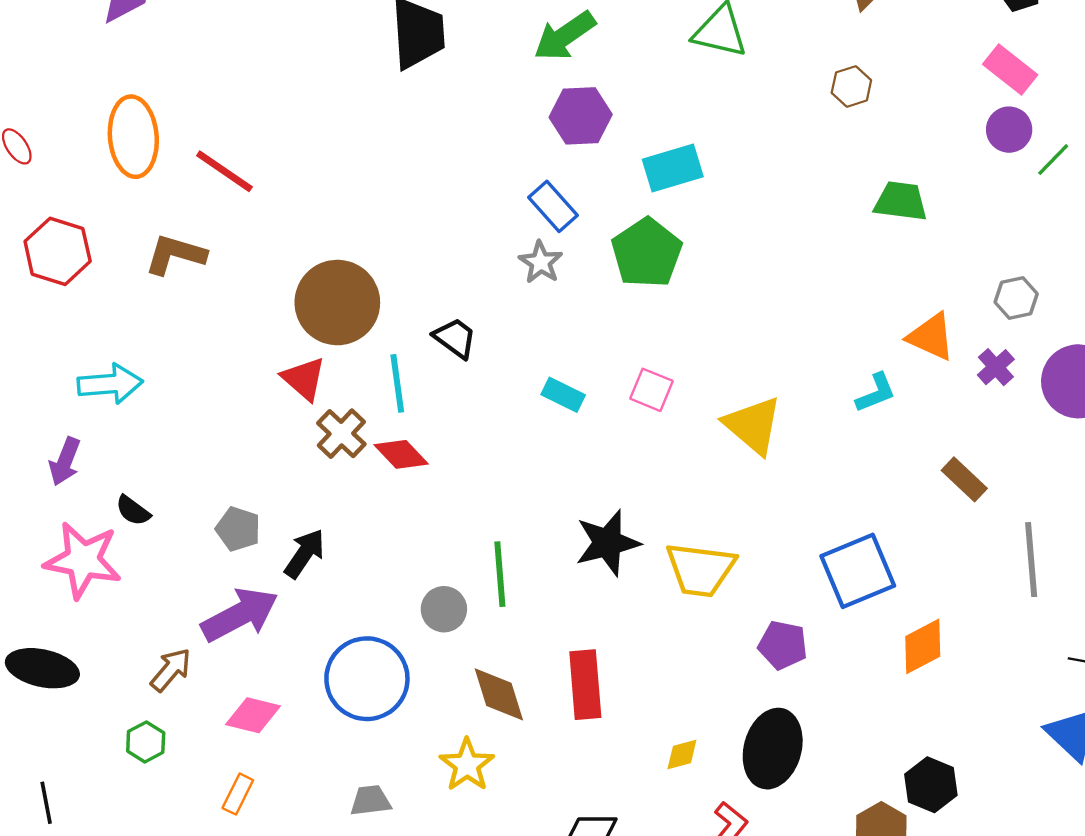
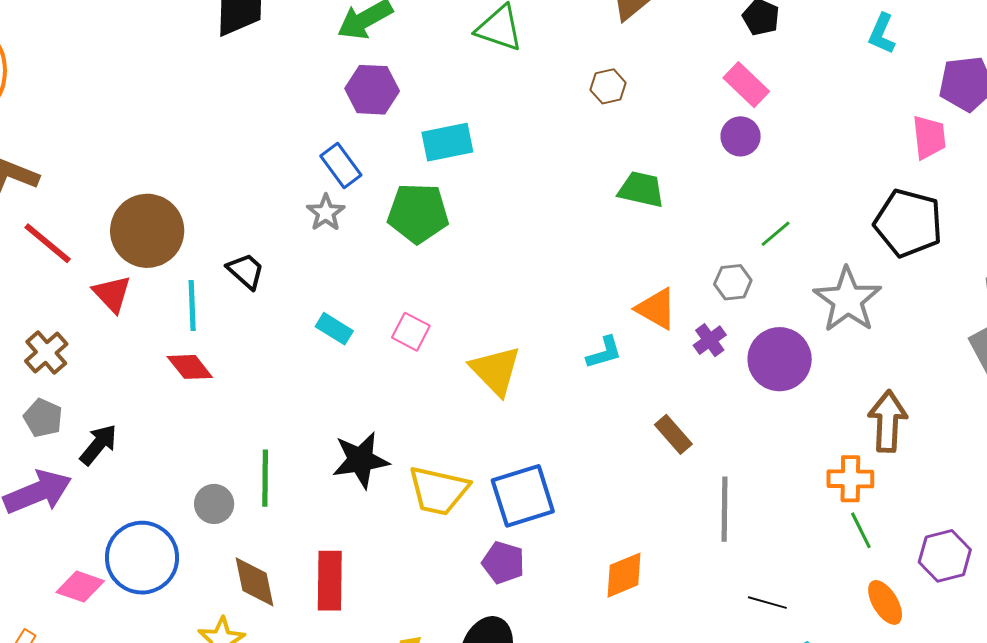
green line: (1053, 160) -> (776, 234), moved
red line: (224, 171) -> (48, 243), moved
green pentagon: (647, 253) -> (418, 213), turned 30
brown cross: (341, 434) -> (46, 353), moved
blue square: (858, 571) -> (523, 496), moved
pink diamond: (253, 715) -> (80, 587), moved

